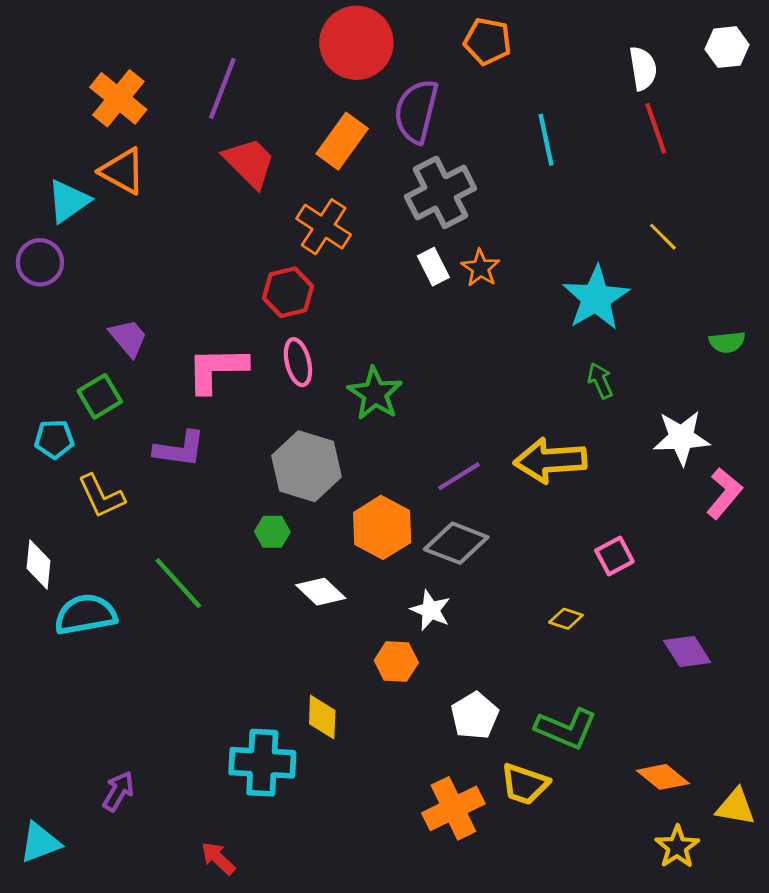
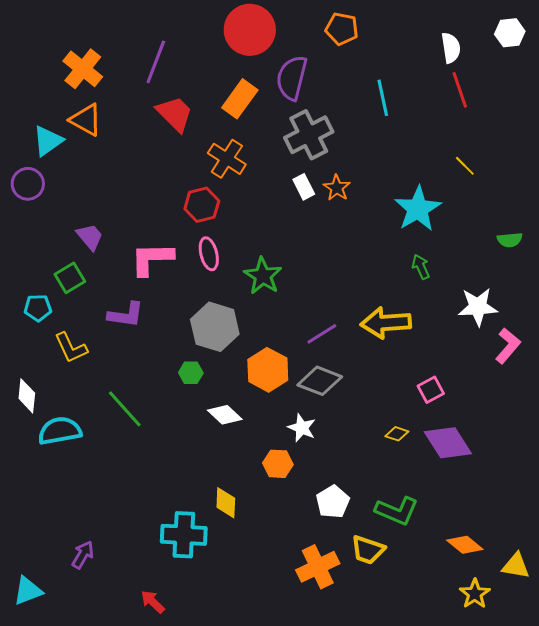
purple diamond: (687, 652) -> (448, 443), moved, size x1.4

